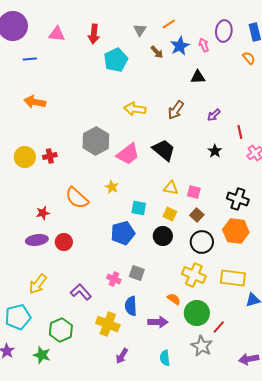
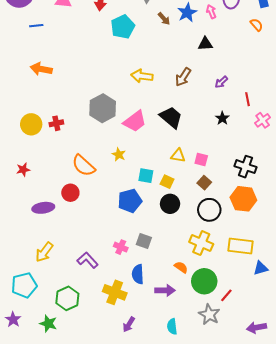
red star: (43, 213) -> (23, 170), moved
yellow square: (170, 214) -> (167, 182), moved
red circle: (64, 242) -> (70, 193), moved

